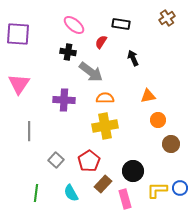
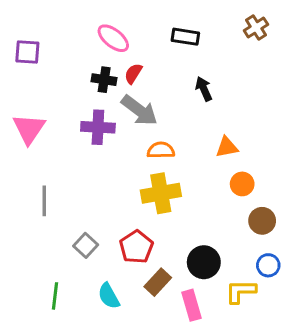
purple square: (18, 34) -> (27, 52), size x0.7
red semicircle: (101, 42) -> (133, 74), moved
purple cross: (64, 100) -> (98, 127), moved
blue circle: (180, 188) -> (268, 265), moved

